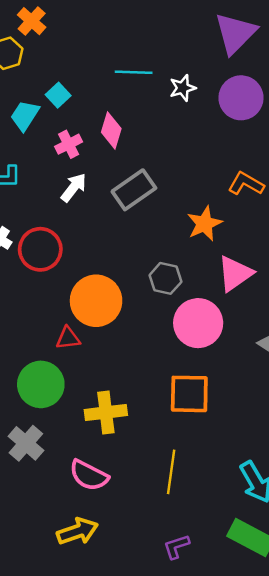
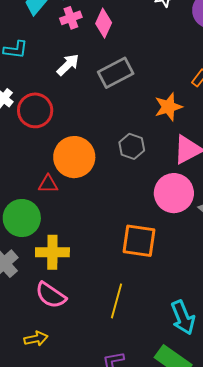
pink cross: (69, 144) -> (71, 18), moved
pink circle: (198, 323) -> (174, 193), moved
yellow cross: (106, 413) -> (52, 252), moved
yellow arrow: (77, 531) -> (36, 339), size x0.7

